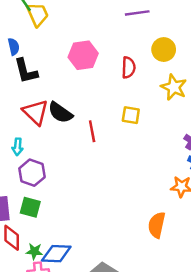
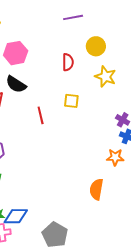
pink hexagon: (83, 55) -> (16, 53), moved
black semicircle: (60, 113) -> (16, 84), moved

